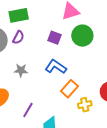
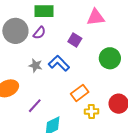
green circle: (82, 36) -> (110, 58), moved
blue L-shape: (56, 67) -> (59, 63), moved

